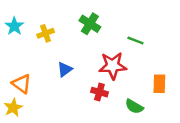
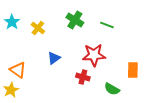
yellow cross: (46, 33) -> (38, 28), turned -32
green line: (135, 41) -> (107, 25), moved

